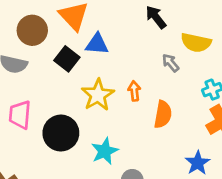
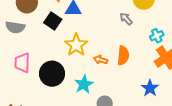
orange arrow: (134, 91) -> (101, 60), moved, turned -64

